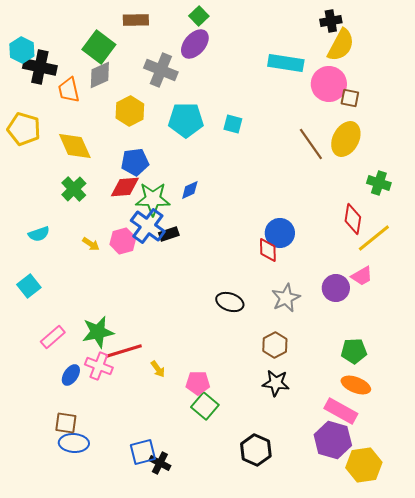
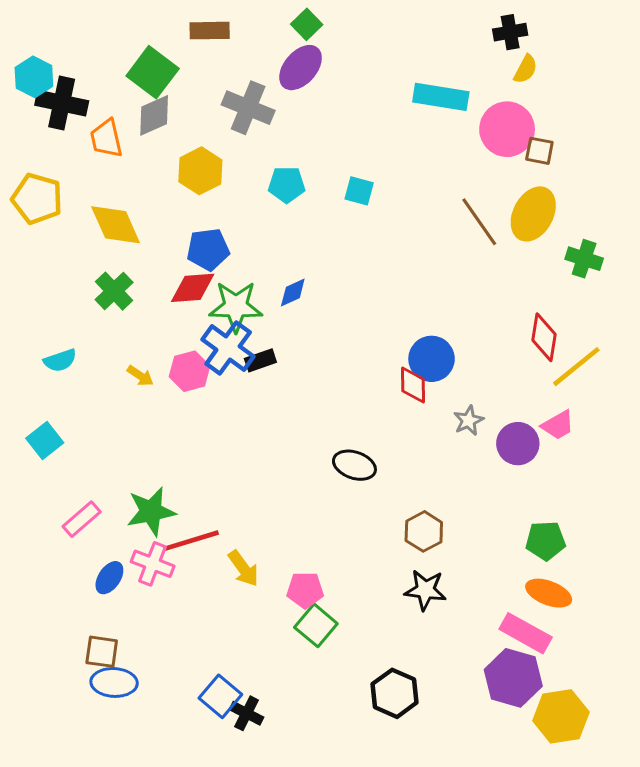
yellow semicircle: (341, 45) -> (526, 69), size x0.6
cyan pentagon: (186, 120) -> (287, 185), size x0.7
green cross: (379, 183) -> (584, 259), moved
gray star: (286, 298) -> (469, 420), moved, size x0.7
yellow arrow: (158, 369) -> (243, 568), size x1.4
blue square: (143, 452) -> (220, 696), turned -36

